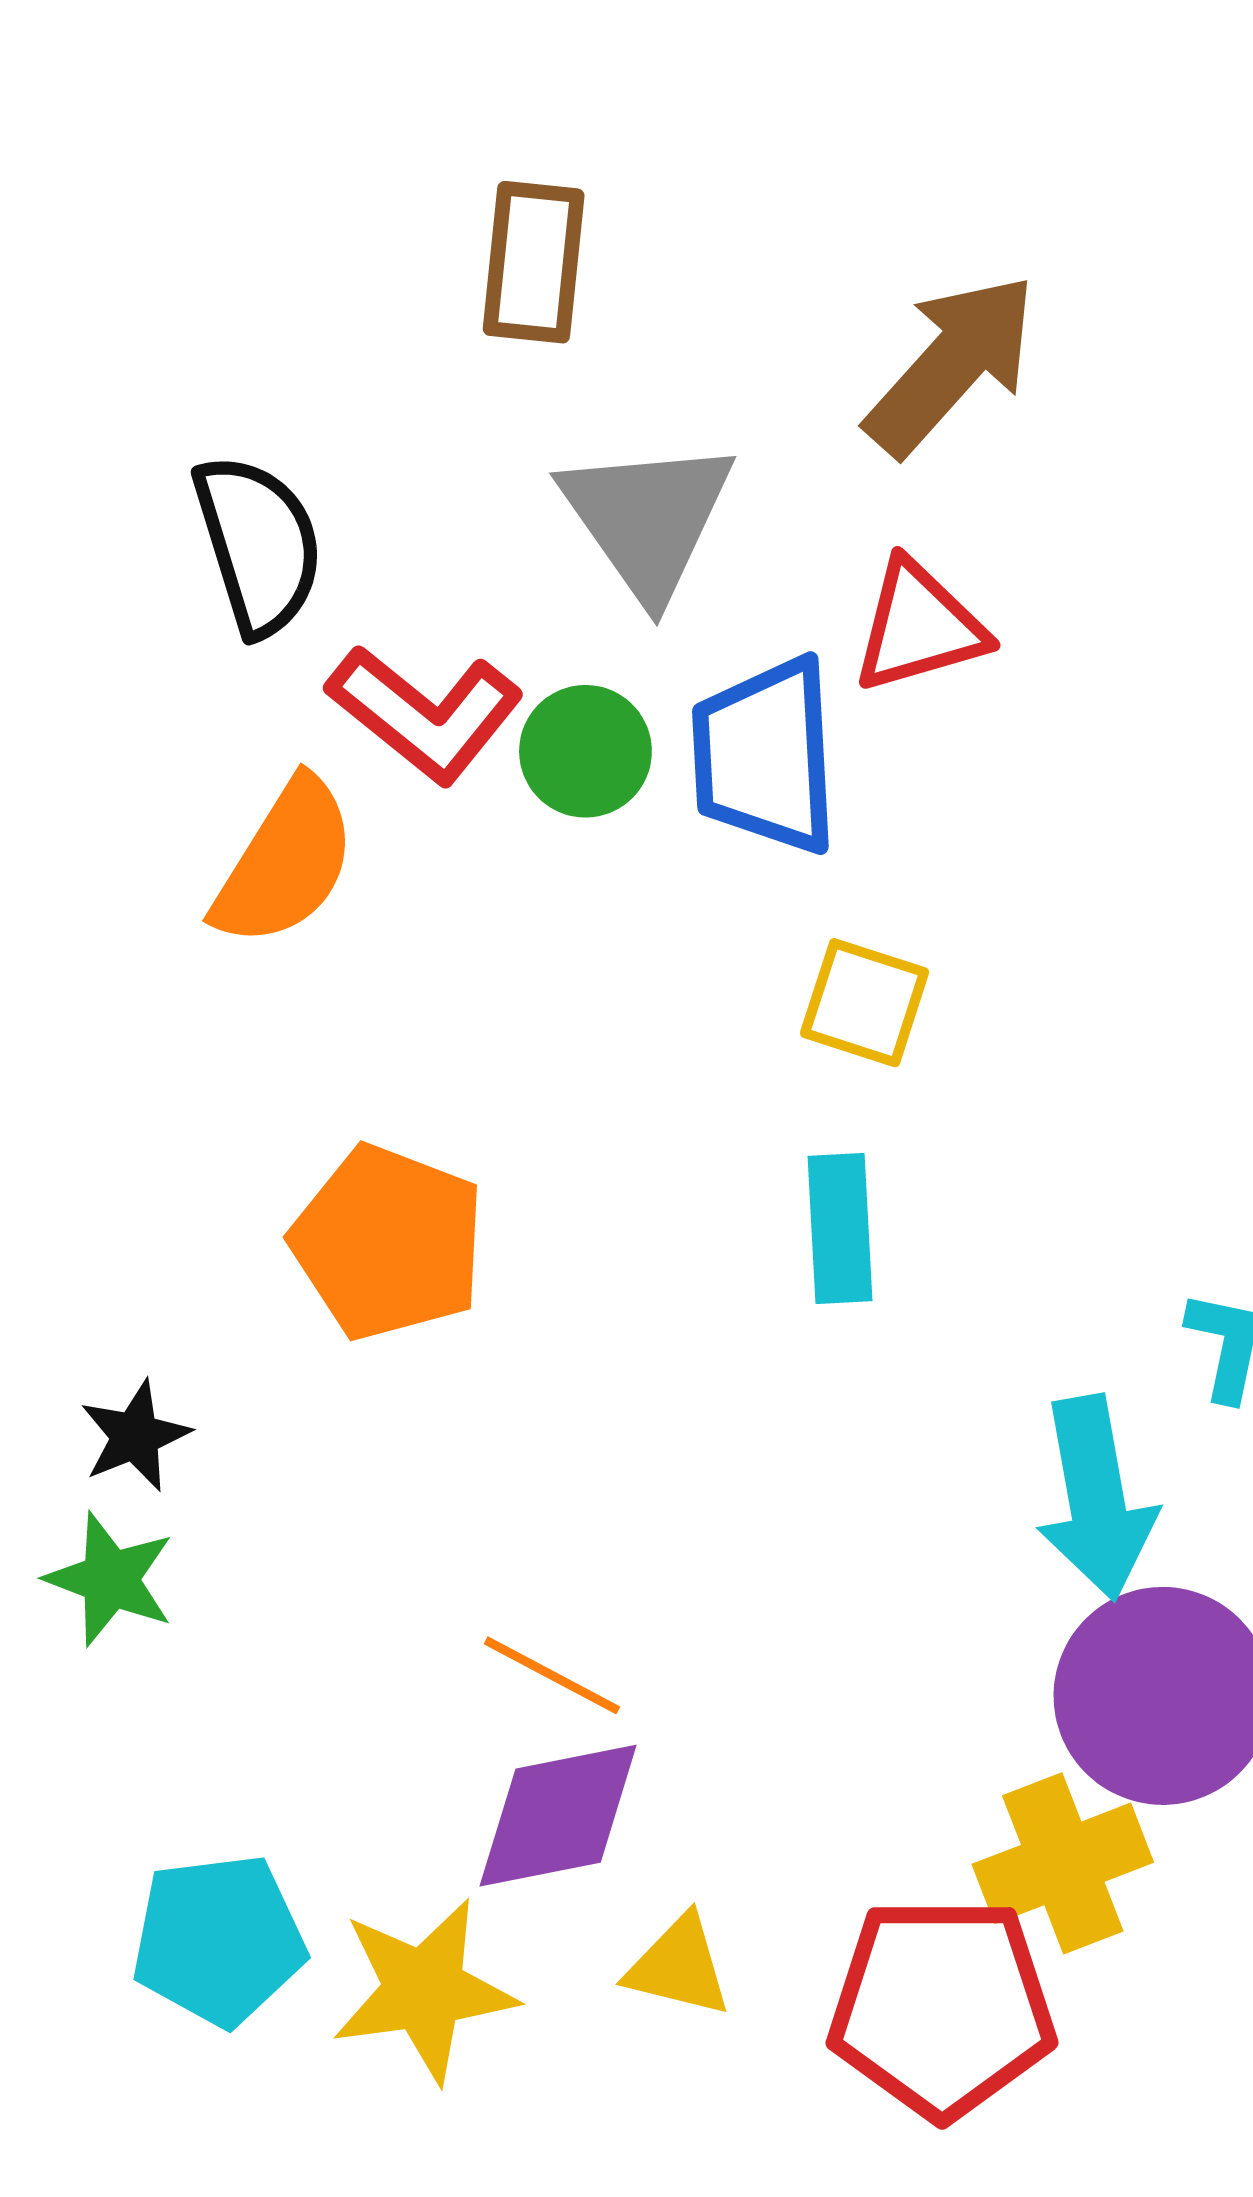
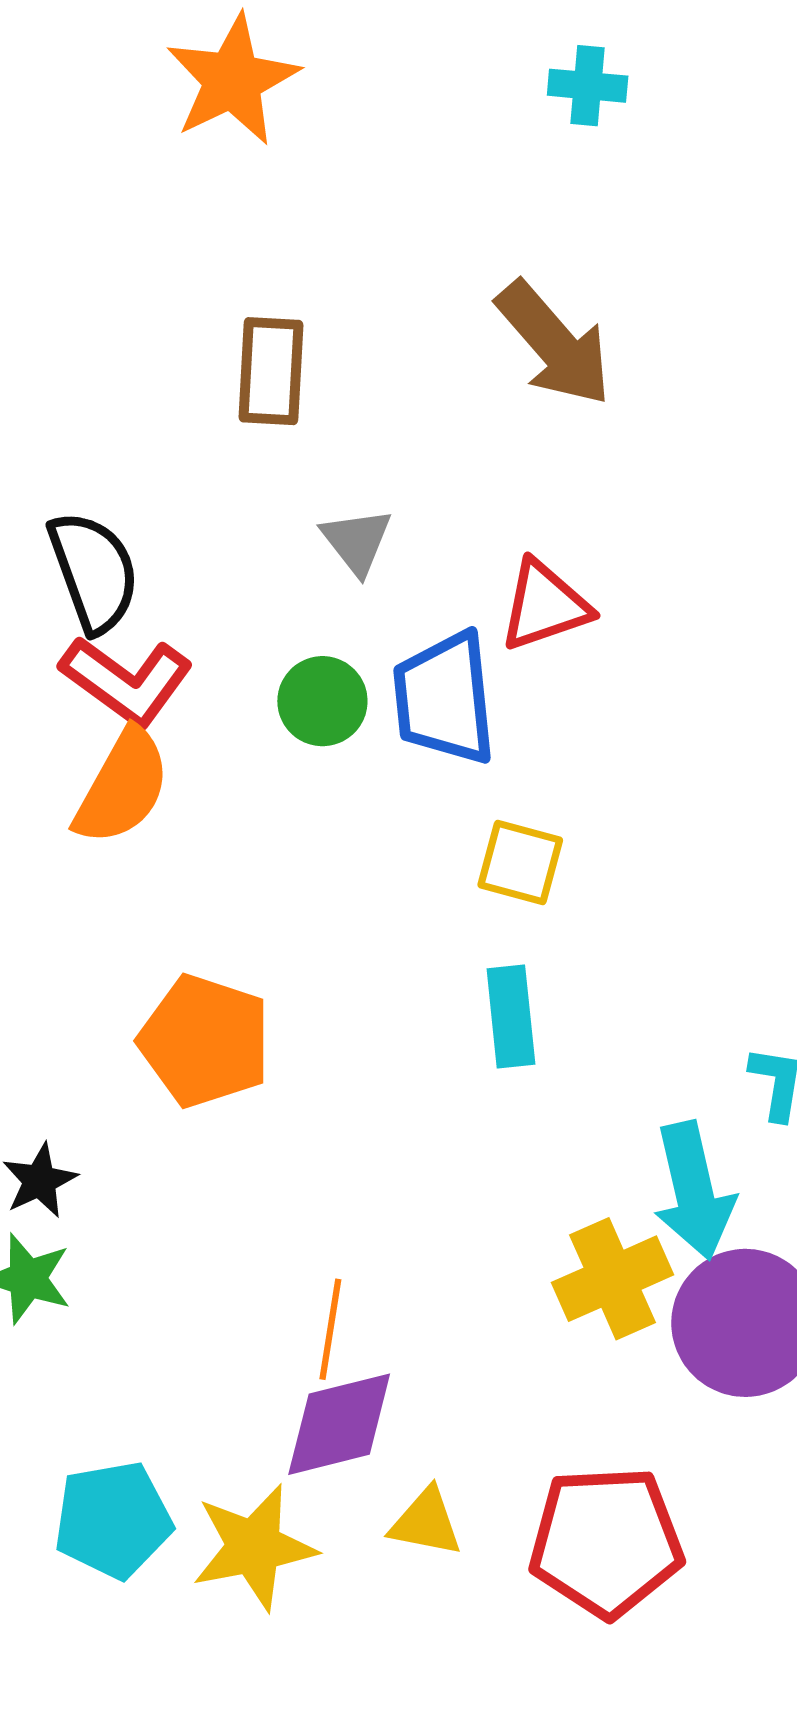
brown arrow: (951, 364) -> (554, 344), moved, turned 100
gray triangle: (647, 519) -> (357, 541), size x0.6
red L-shape: (425, 714) -> (127, 681), moved
orange line: (552, 1675) -> (330, 1329), turned 74
yellow cross: (1063, 1863) -> (612, 1279), moved

